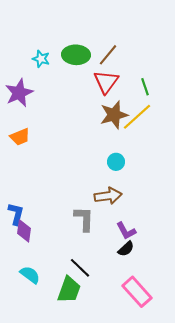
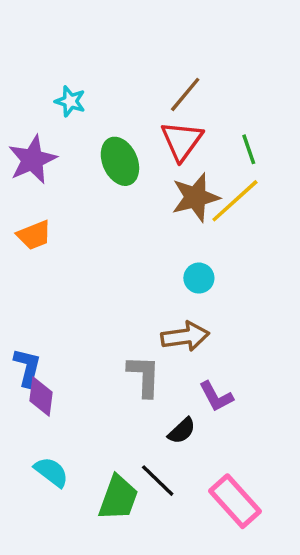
green ellipse: (76, 55) -> (120, 161), moved, turned 64
black semicircle: (126, 249) -> (182, 431), moved
black line: (80, 268) -> (158, 481), moved

